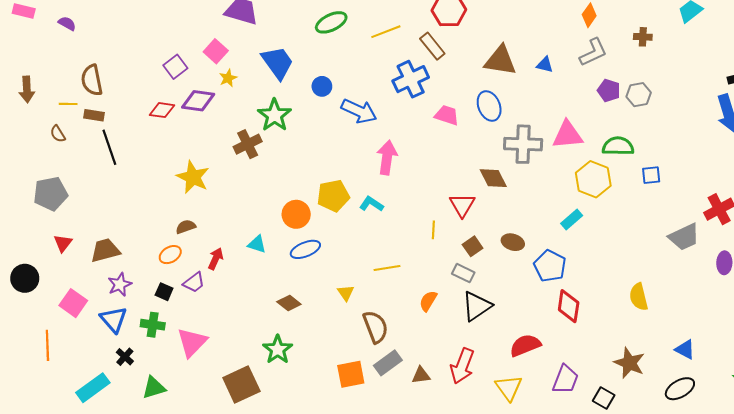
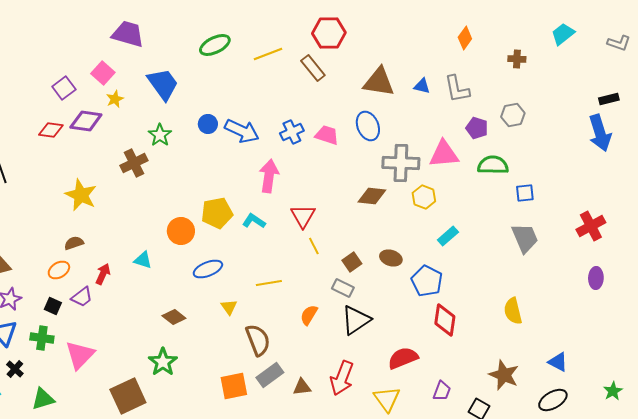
gray L-shape: (593, 52) -> (457, 89), moved, turned 104
blue cross: (411, 79) -> (292, 132), moved, size x0.7
blue circle: (322, 86) -> (208, 124), moved
purple pentagon: (609, 90) -> (477, 128), moved
green star: (274, 115) -> (160, 135), size x0.7
brown diamond: (493, 178) -> (372, 196), turned -56
yellow hexagon: (593, 179) -> (424, 197), moved, size x0.7
red triangle: (462, 205) -> (303, 216), moved
yellow line: (433, 230) -> (314, 246), turned -30
gray trapezoid: (684, 237) -> (525, 238), moved, turned -88
blue ellipse: (305, 249) -> (208, 269), moved
purple trapezoid: (565, 379) -> (442, 391), size x0.7

